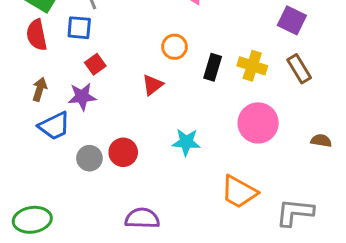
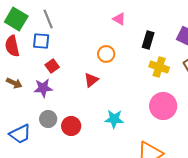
black rectangle: (213, 67) -> (148, 40), moved
brown arrow: (40, 89) -> (14, 83), turned 98
blue trapezoid: (54, 126) -> (20, 134), moved
gray circle: (89, 158) -> (48, 119), moved

